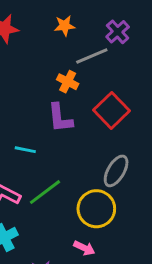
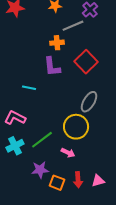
orange cross: (68, 82) -> (57, 43), turned -32
green line: (45, 192) -> (42, 140), moved

